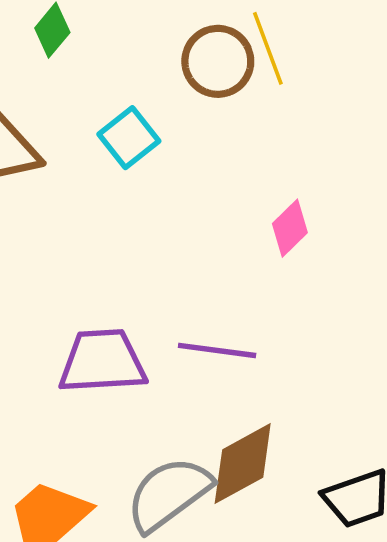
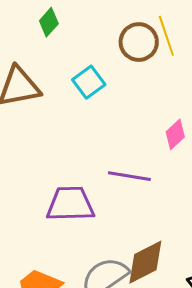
purple line: (217, 350) -> (129, 176), moved

